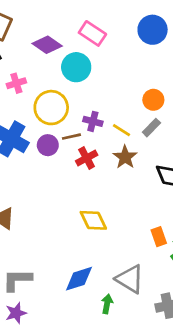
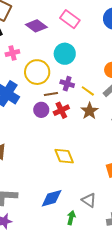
cyan circle: (76, 67) -> (65, 54), moved
purple circle: (48, 145) -> (41, 110), moved
gray triangle: (130, 279) -> (89, 200), size x0.7

